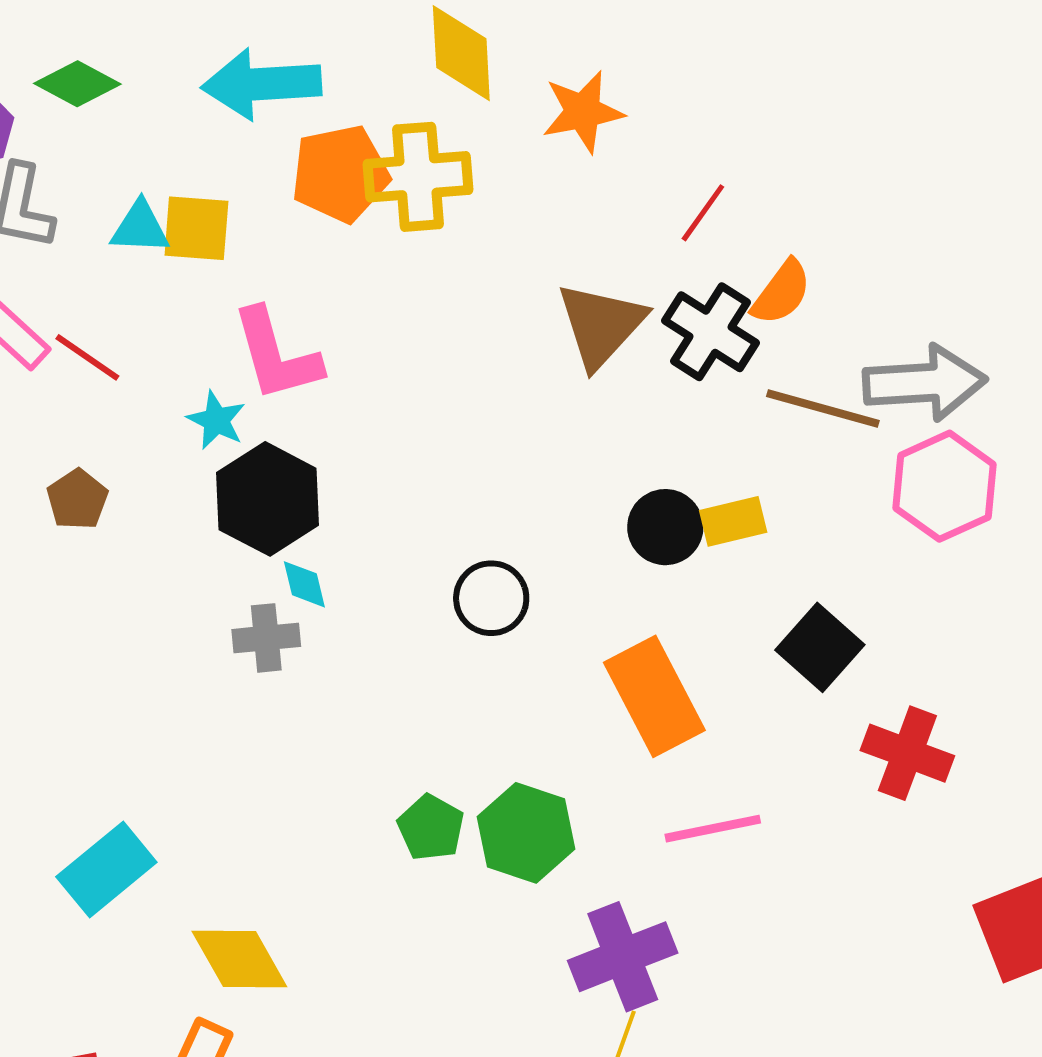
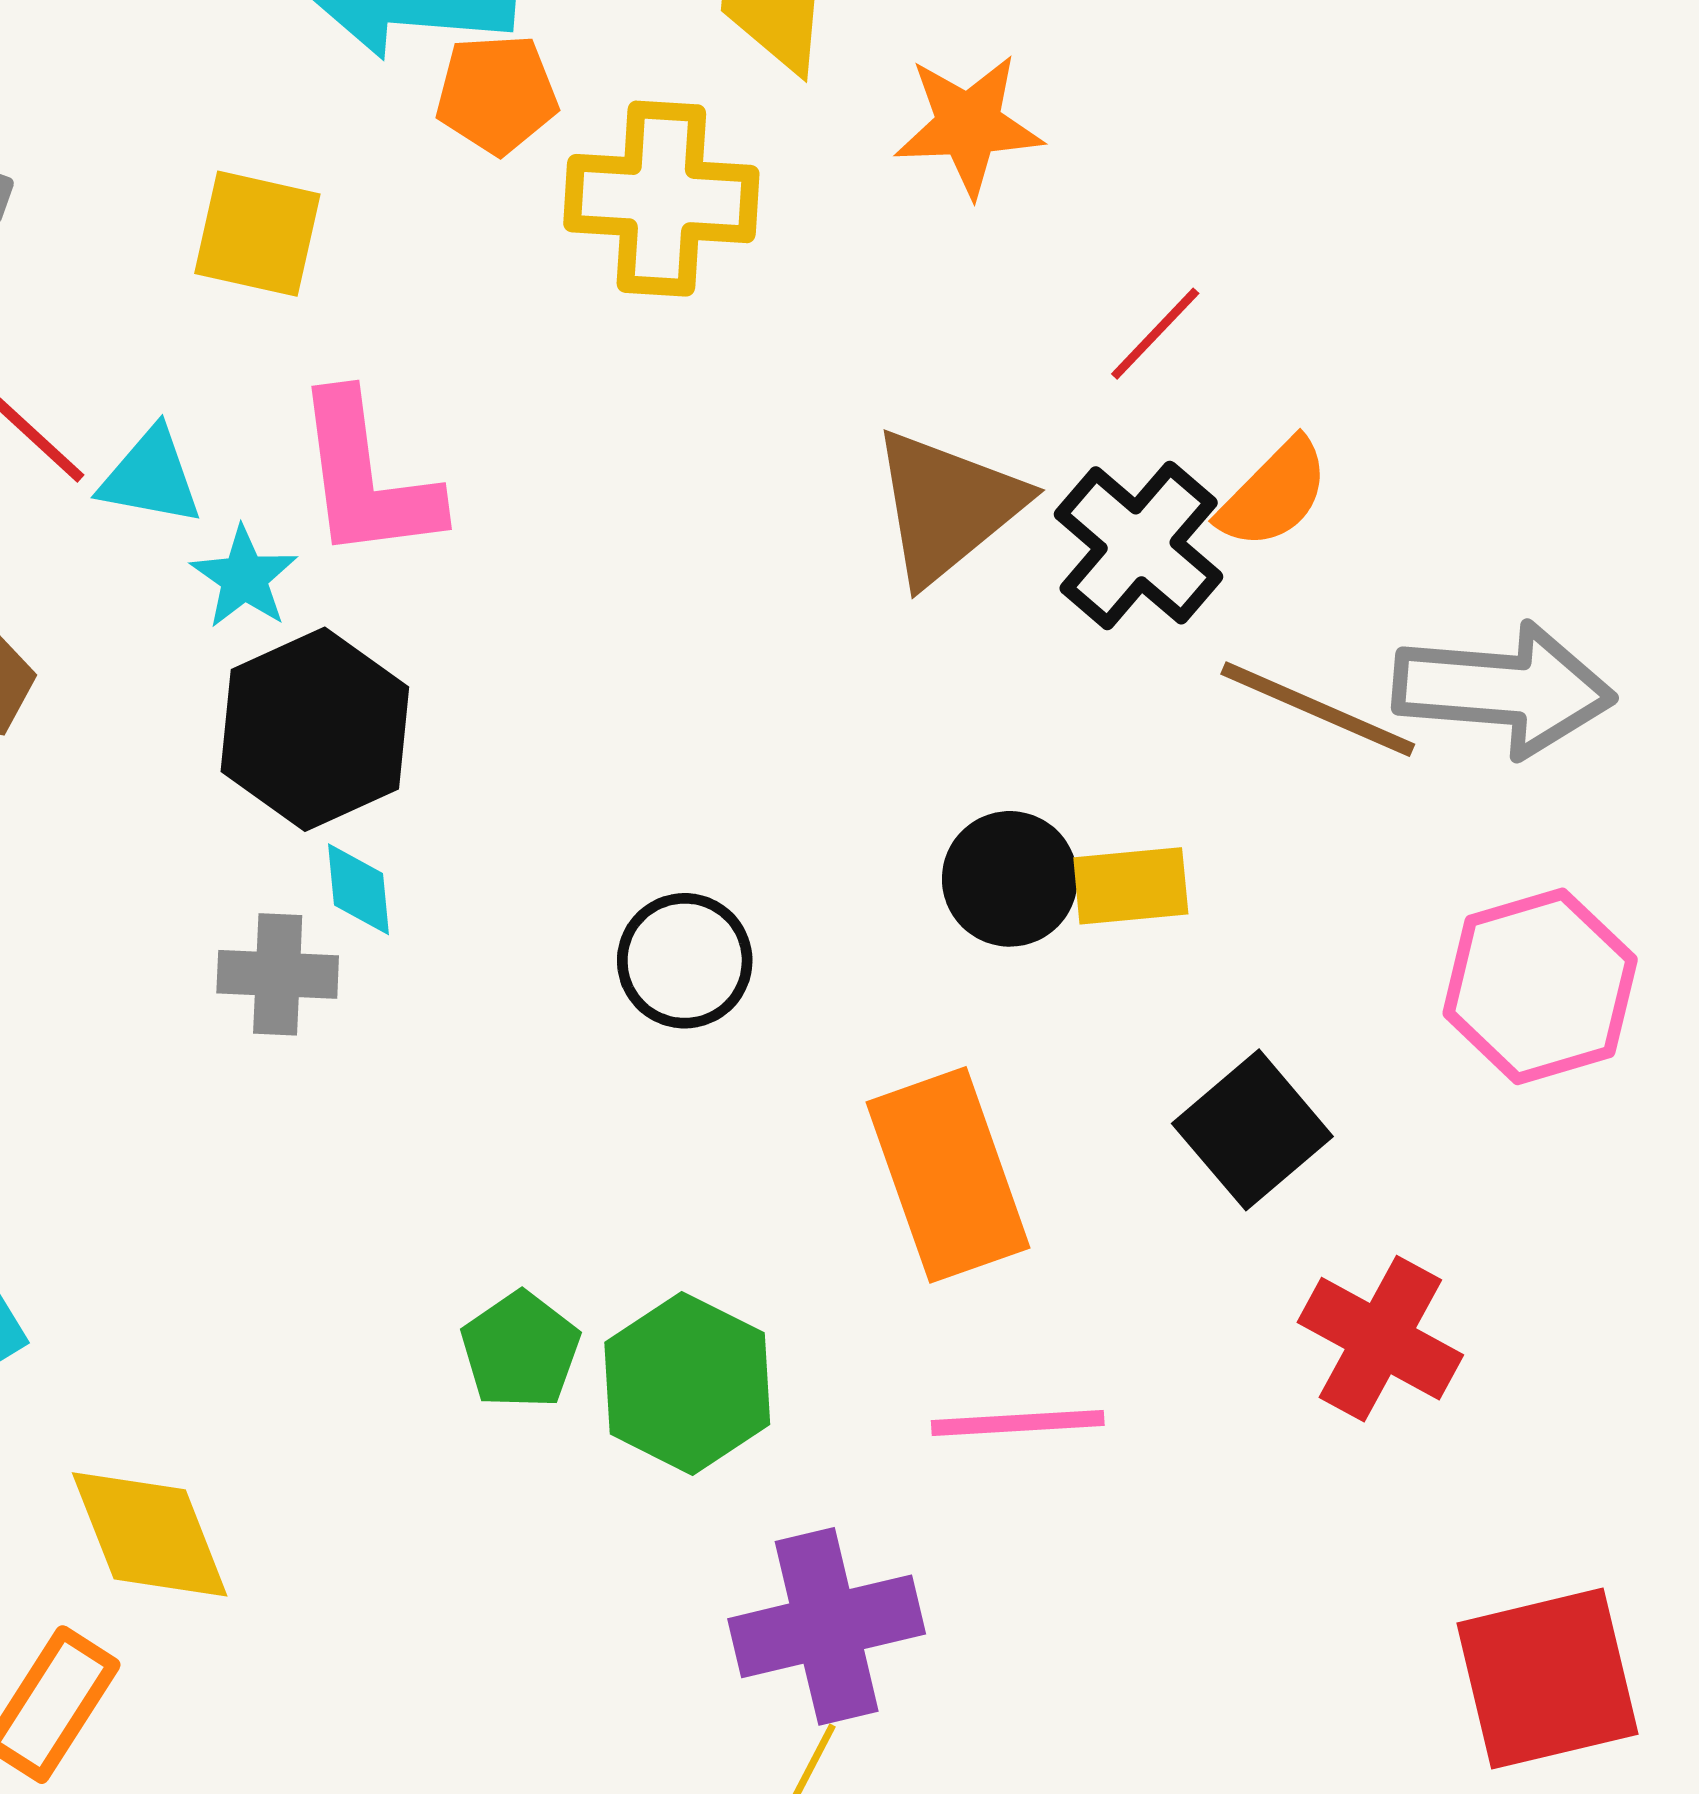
orange pentagon: (340, 174) -> (497, 94), moved, size x0.7
cyan triangle: (140, 228) -> (151, 477), moved
pink hexagon: (944, 486) -> (1540, 986), moved

